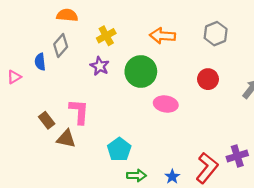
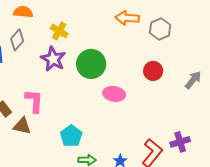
yellow cross: (106, 36) -> (59, 31), turned -30
orange arrow: (162, 36) -> (127, 18), moved
purple star: (100, 66) -> (53, 59), size x1.4

